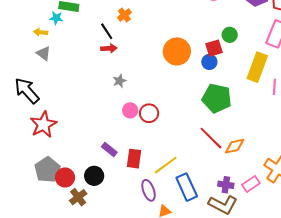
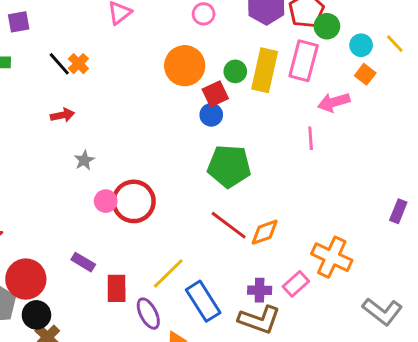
black line: (107, 31) -> (59, 64), moved
orange circle: (177, 51) -> (185, 66), moved
yellow rectangle: (257, 67) -> (265, 70), moved
red circle: (149, 113) -> (134, 201), size x1.5
red rectangle: (134, 159) -> (117, 288), moved
black circle: (94, 176) -> (36, 315), moved
red circle: (65, 177) -> (26, 279), moved, size x1.4

